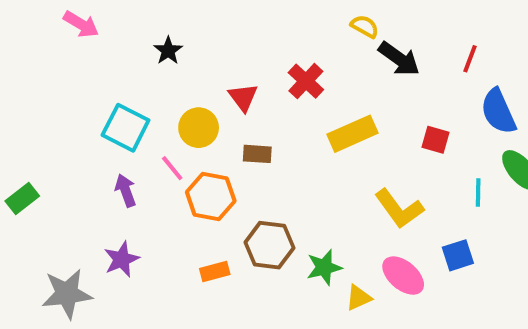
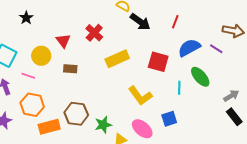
blue semicircle: (498, 111) -> (189, 48), turned 85
red square: (436, 140) -> (158, 62), size x1.5
pink line: (172, 168) -> (28, 76), turned -32
orange hexagon: (211, 197) -> (32, 105), moved
orange rectangle: (215, 271) -> (49, 127), size x1.5

